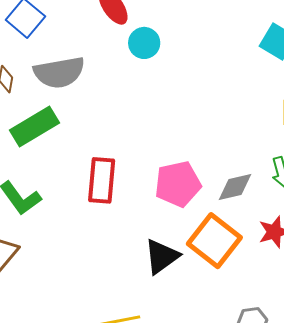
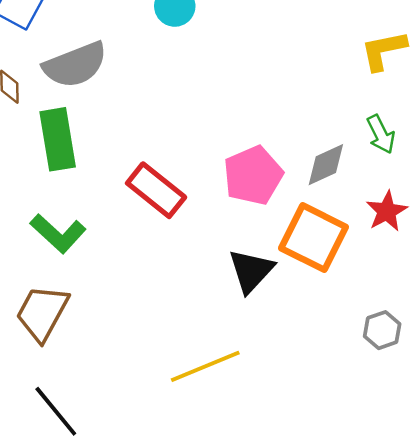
green rectangle: (34, 127) -> (58, 139), turned -57
red rectangle: (102, 180) -> (156, 190), turned -45

